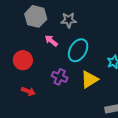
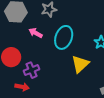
purple cross: (60, 77) -> (32, 70), moved, turned -35

